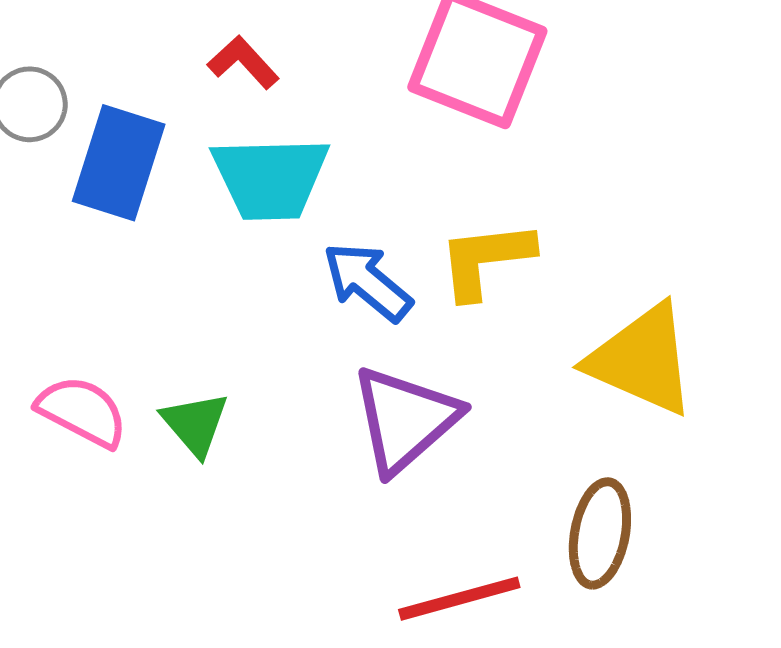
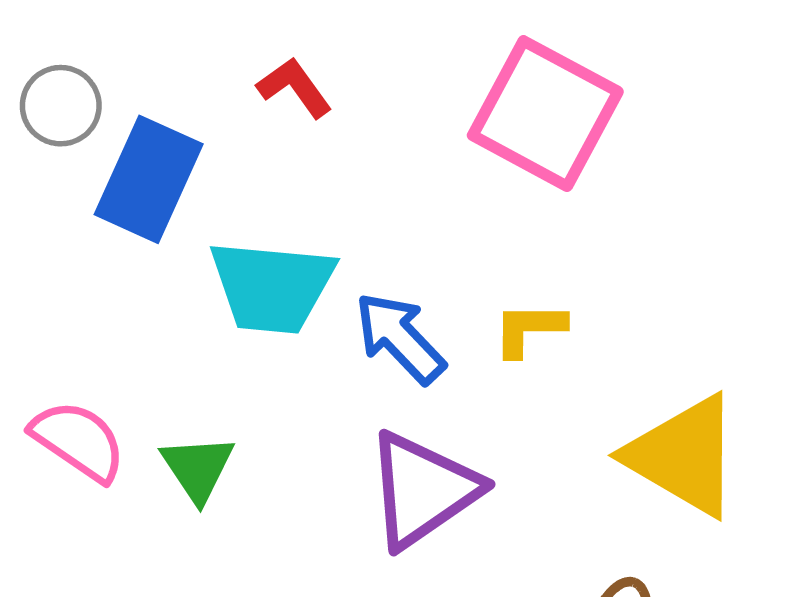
cyan trapezoid: (270, 178) -> (272, 287), moved
yellow L-shape: (486, 259) -> (529, 329), size x0.7

